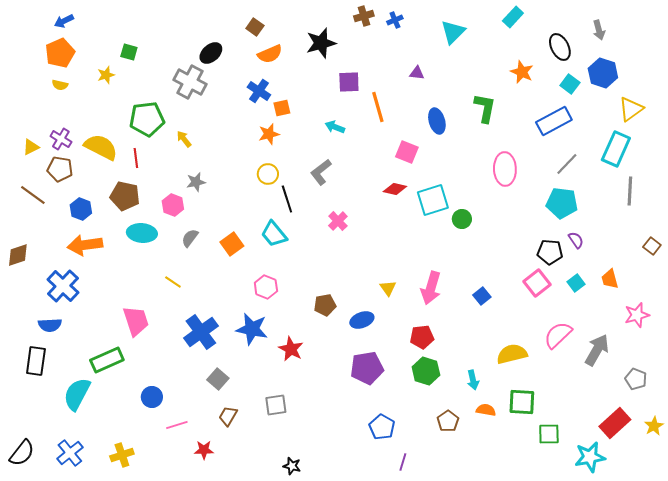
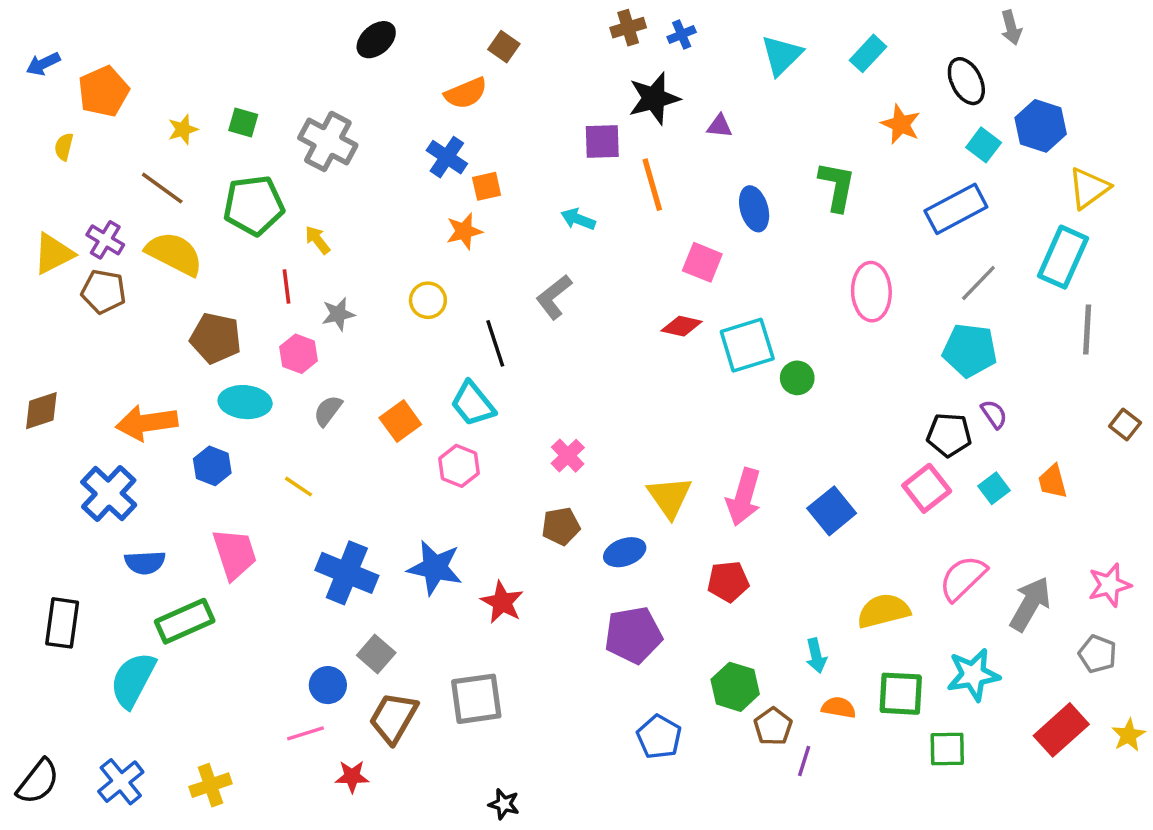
cyan rectangle: (513, 17) -> (868, 53), moved
blue arrow: (64, 21) -> (43, 64), moved
brown square: (255, 27) -> (504, 47), moved
gray arrow: (599, 30) -> (1011, 28), moved
black star: (321, 43) -> (654, 98), moved
green square: (129, 52) -> (243, 123), moved
black ellipse: (211, 53) -> (376, 40), moved
yellow semicircle: (60, 85) -> (64, 147), moved, turned 91
yellow triangle: (31, 147) -> (53, 254), size x1.5
red line: (136, 158) -> (286, 286), moved
yellow circle: (268, 174) -> (428, 300), moved
brown line: (33, 195) -> (162, 188), moved
blue hexagon: (81, 209) -> (212, 466), moved
pink cross: (338, 221) -> (568, 456), moved
brown diamond: (18, 255) -> (41, 411), moved
pink hexagon: (266, 287) -> (459, 466), moved
yellow triangle: (388, 288) -> (670, 497), size x1.6
blue square: (482, 296) -> (832, 511), size x1.5
pink star: (637, 315) -> (1110, 585), moved
blue semicircle: (50, 325) -> (145, 563), moved
blue cross: (201, 332) -> (347, 573), turned -32
green hexagon: (426, 371) -> (735, 687), moved
blue circle: (152, 397) -> (328, 685), moved
gray square: (276, 405) -> (476, 699), size x1.4
brown trapezoid: (228, 416) -> (393, 718), size x1.5
cyan star: (590, 457) -> (973, 675), moved
purple line: (403, 462) -> (804, 761), moved

